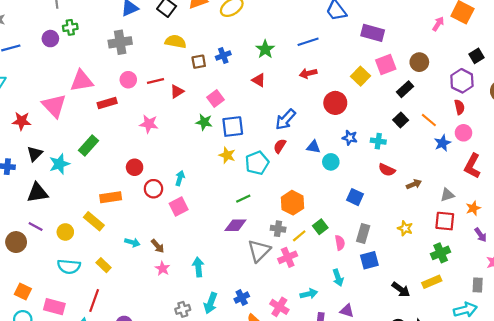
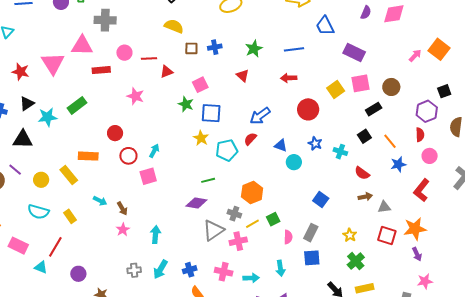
gray cross: (120, 42) -> (105, 20), moved
pink circle: (463, 133) -> (430, 156), moved
red semicircle: (387, 170) -> (362, 173), moved
gray triangle: (447, 195) -> (384, 207), moved
blue square: (355, 197) -> (321, 200), moved
orange star: (473, 208) -> (415, 229), size x1.6
green cross: (441, 253) -> (356, 261), moved, turned -30
pink cross: (279, 307) -> (224, 272), moved, turned -30

